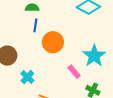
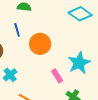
blue line: (35, 25) -> (17, 30), moved, turned -32

